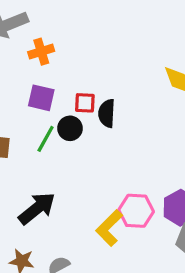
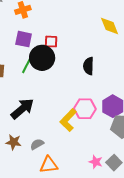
black semicircle: (107, 113) -> (88, 66), moved
black circle: (70, 128) -> (42, 58), size x1.6

